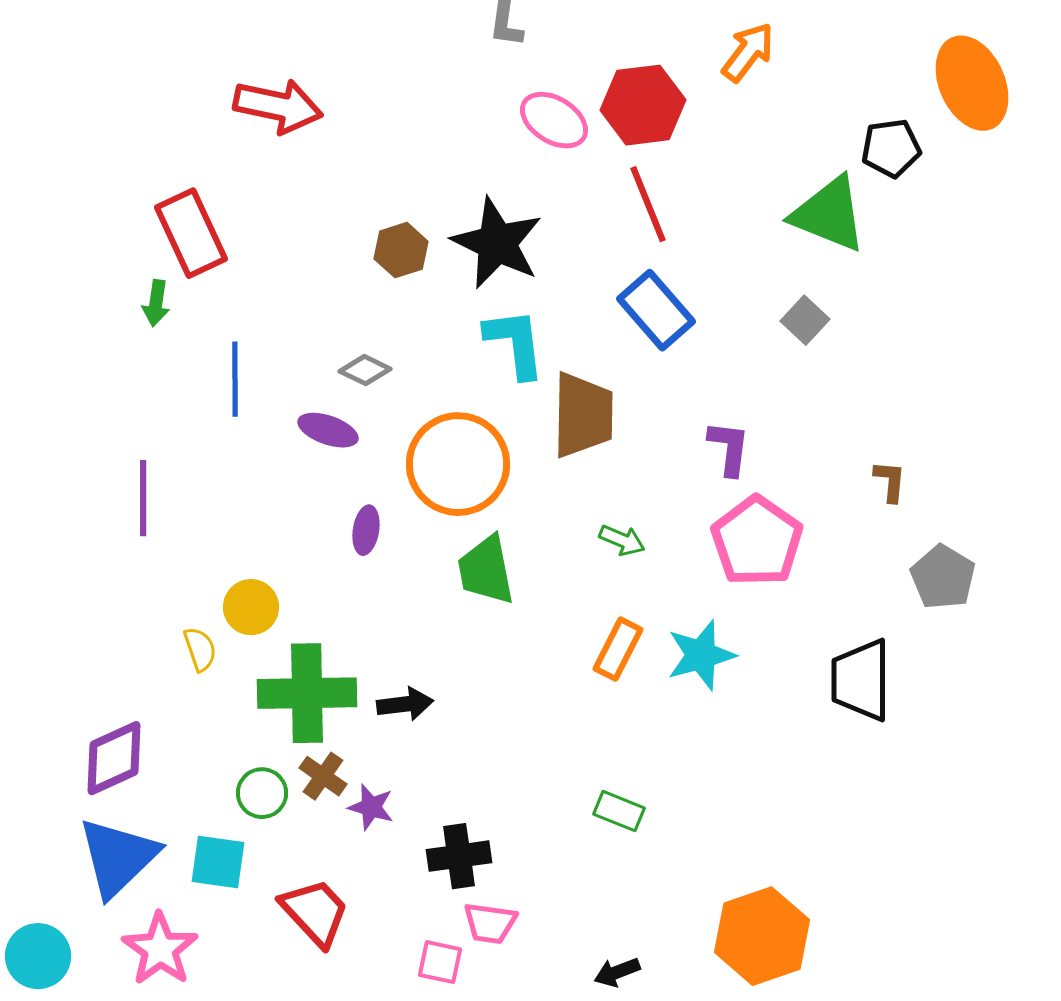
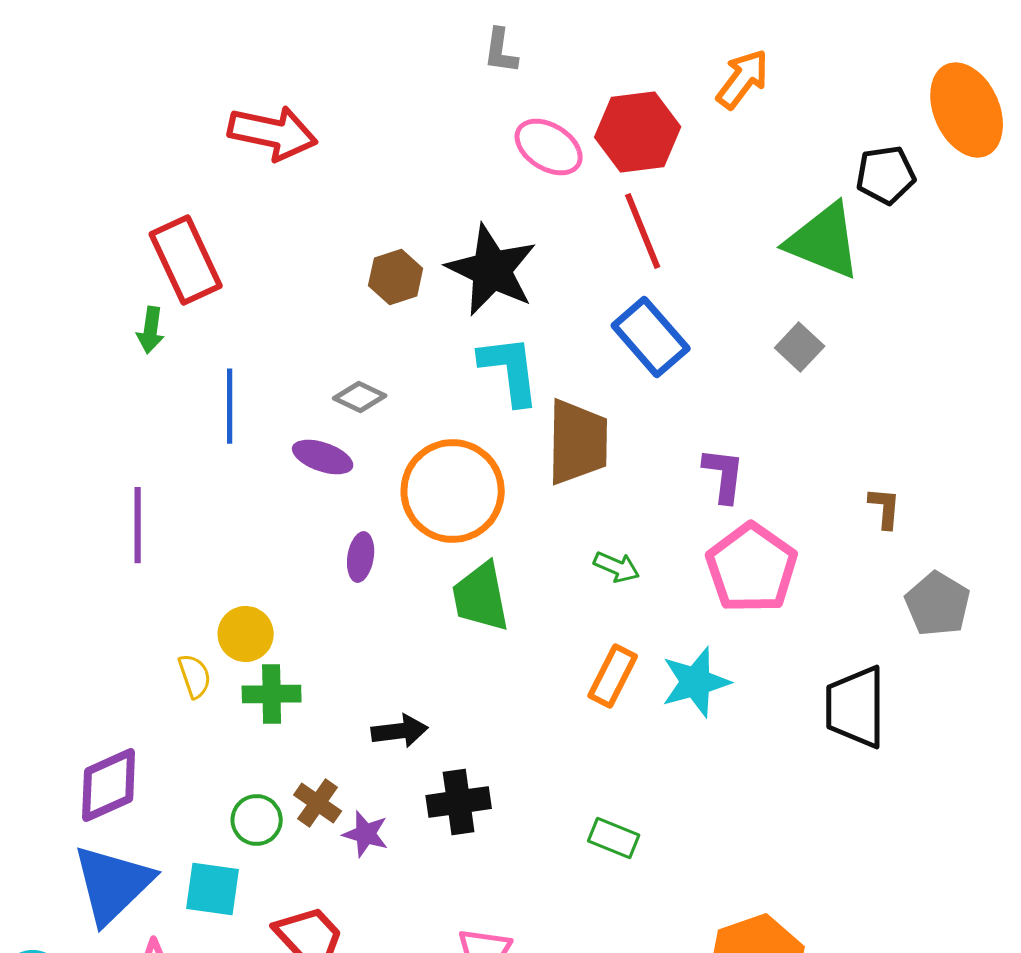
green cross: (307, 693) -> (272, 694), moved, size x0.6
black cross: (459, 856) -> (459, 802), moved

